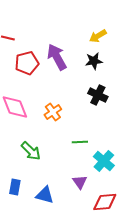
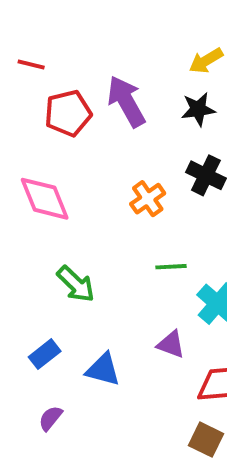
orange cross: (53, 112) -> (148, 199), moved
purple triangle: (80, 182) -> (171, 344), turned -35
blue rectangle: (15, 187) -> (45, 354), turned 42

